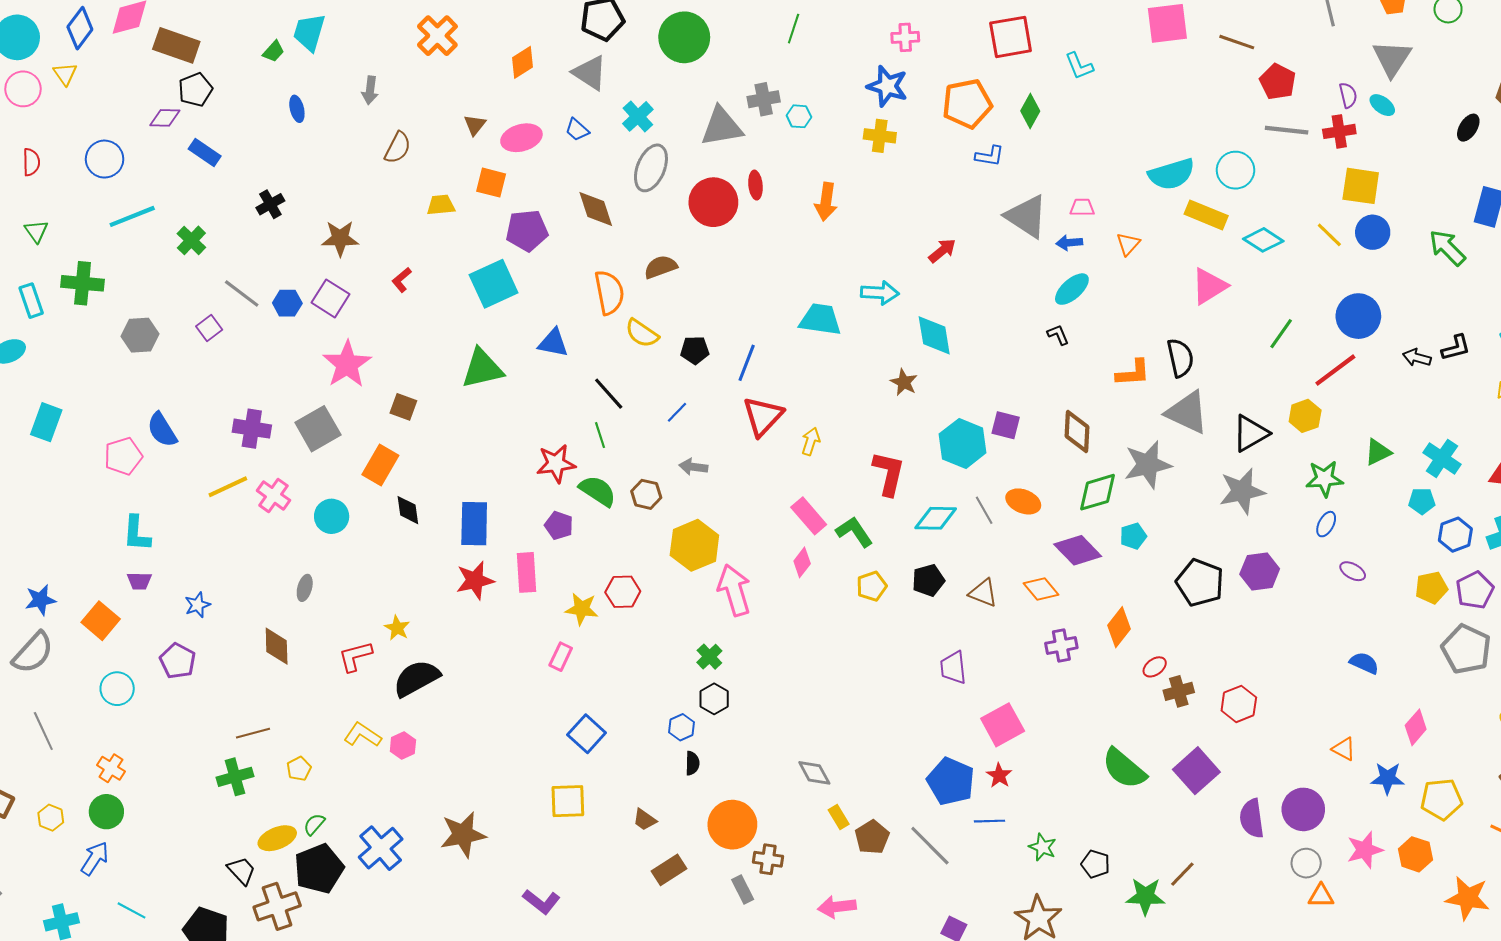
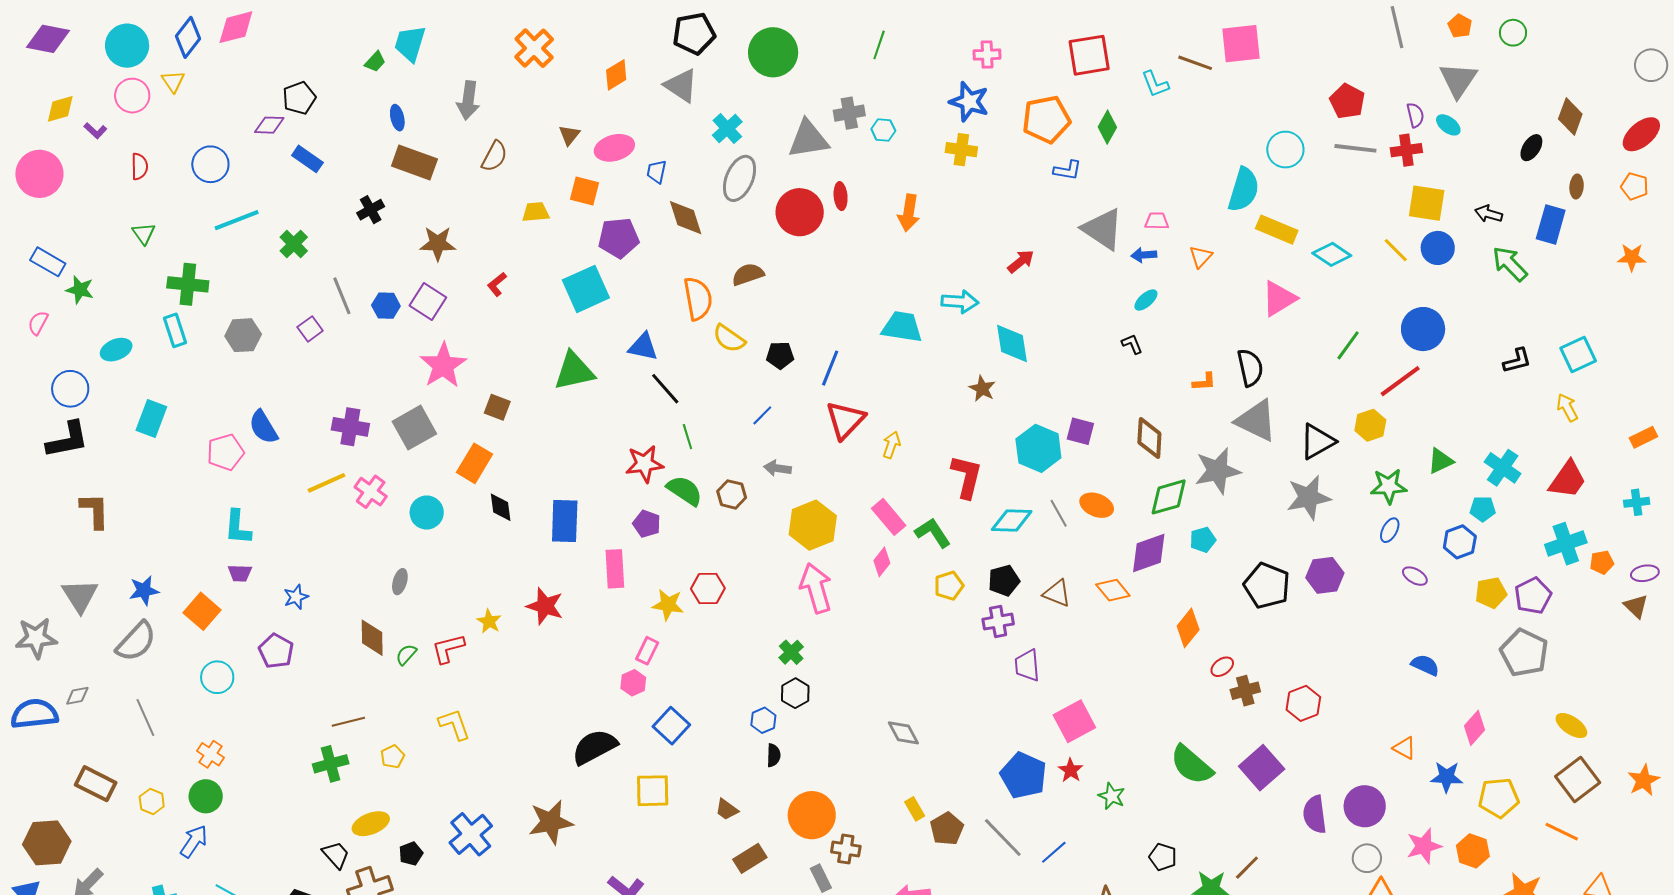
brown line: (1237, 42) -> (1195, 63), moved
brown rectangle: (176, 45) -> (414, 163), moved
gray arrow: (370, 90) -> (468, 100), size x1.4
blue trapezoid: (577, 130) -> (656, 172), moved, turned 60
cyan circle: (1235, 170) -> (1285, 150), moved
cyan semicircle: (1172, 174) -> (1244, 190), turned -57
cyan ellipse: (1072, 289) -> (1146, 300), size x0.7
gray line: (242, 293) -> (342, 296), turned 30
cyan rectangle: (31, 301) -> (175, 330), moved
black arrow: (1417, 358) -> (1489, 214), moved
orange L-shape: (1133, 373) -> (1204, 382), size x0.7
black line: (609, 394) -> (665, 389), moved
blue hexagon: (1455, 535) -> (1460, 542), moved
yellow hexagon: (694, 545) -> (813, 525), moved
purple diamond: (1078, 550) -> (1149, 553), turned -66
red star: (475, 580) -> (545, 606), moved, turned 30
purple cross: (1061, 646) -> (998, 622), moved
black semicircle: (416, 678) -> (594, 747), moved
yellow L-shape: (362, 735) -> (454, 724), turned 36
pink hexagon: (403, 746) -> (633, 683), moved
gray diamond: (814, 773) -> (903, 733), moved
blue line: (990, 821) -> (1054, 852), moved, turned -40
green semicircle: (314, 824) -> (406, 655), moved
green star: (1043, 847) -> (1112, 796), moved
black pentagon: (319, 869) -> (411, 854), size x0.5

